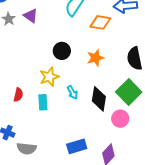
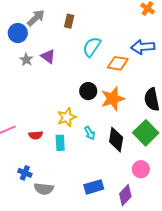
black circle: (62, 51) -> (88, 91), moved
orange star: (95, 58) -> (113, 99), size x1.4
red semicircle: (18, 95) -> (36, 135), turned 72
pink circle: (120, 119) -> (141, 169), moved

